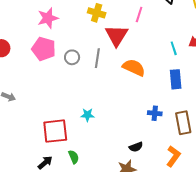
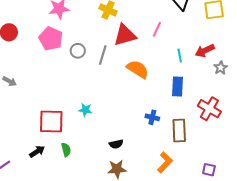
pink line: (139, 14) -> (157, 29), moved
red triangle: (117, 35) -> (125, 35), turned 35
black semicircle: (136, 147) -> (116, 144), moved

